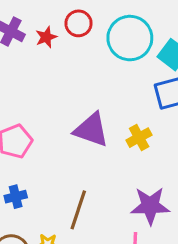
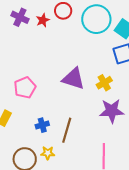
blue cross: (16, 197) -> (42, 125), moved
purple star: (150, 206) -> (112, 111), moved

